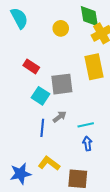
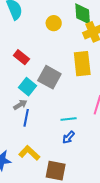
gray square: (62, 84) -> (49, 77), turned 30
gray arrow: (60, 117) -> (20, 105), moved
blue arrow: (87, 143) -> (68, 137), turned -136

